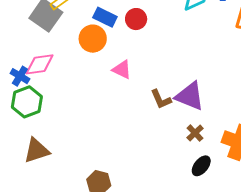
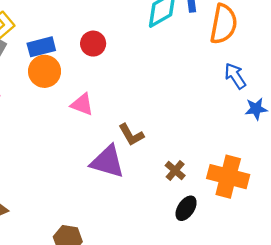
blue rectangle: (105, 17) -> (41, 47), moved, turned -35
purple triangle: (190, 96) -> (107, 162), moved

